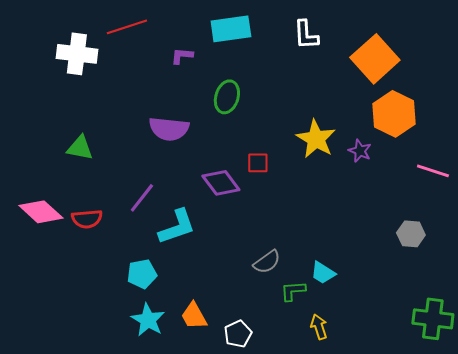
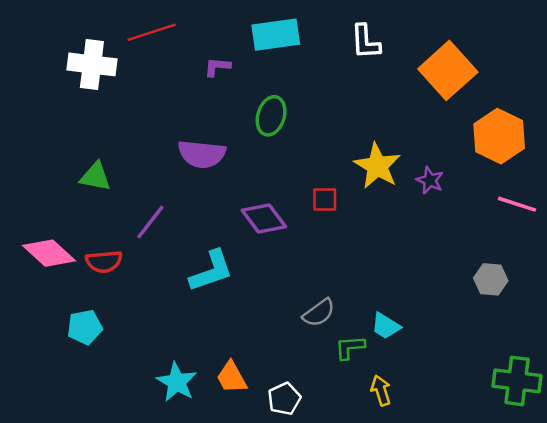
orange hexagon: (394, 114) -> (499, 136), moved
red square: (258, 163) -> (325, 199), moved
purple line: (142, 198) -> (150, 222), moved
cyan pentagon: (142, 274) -> (85, 327), moved

